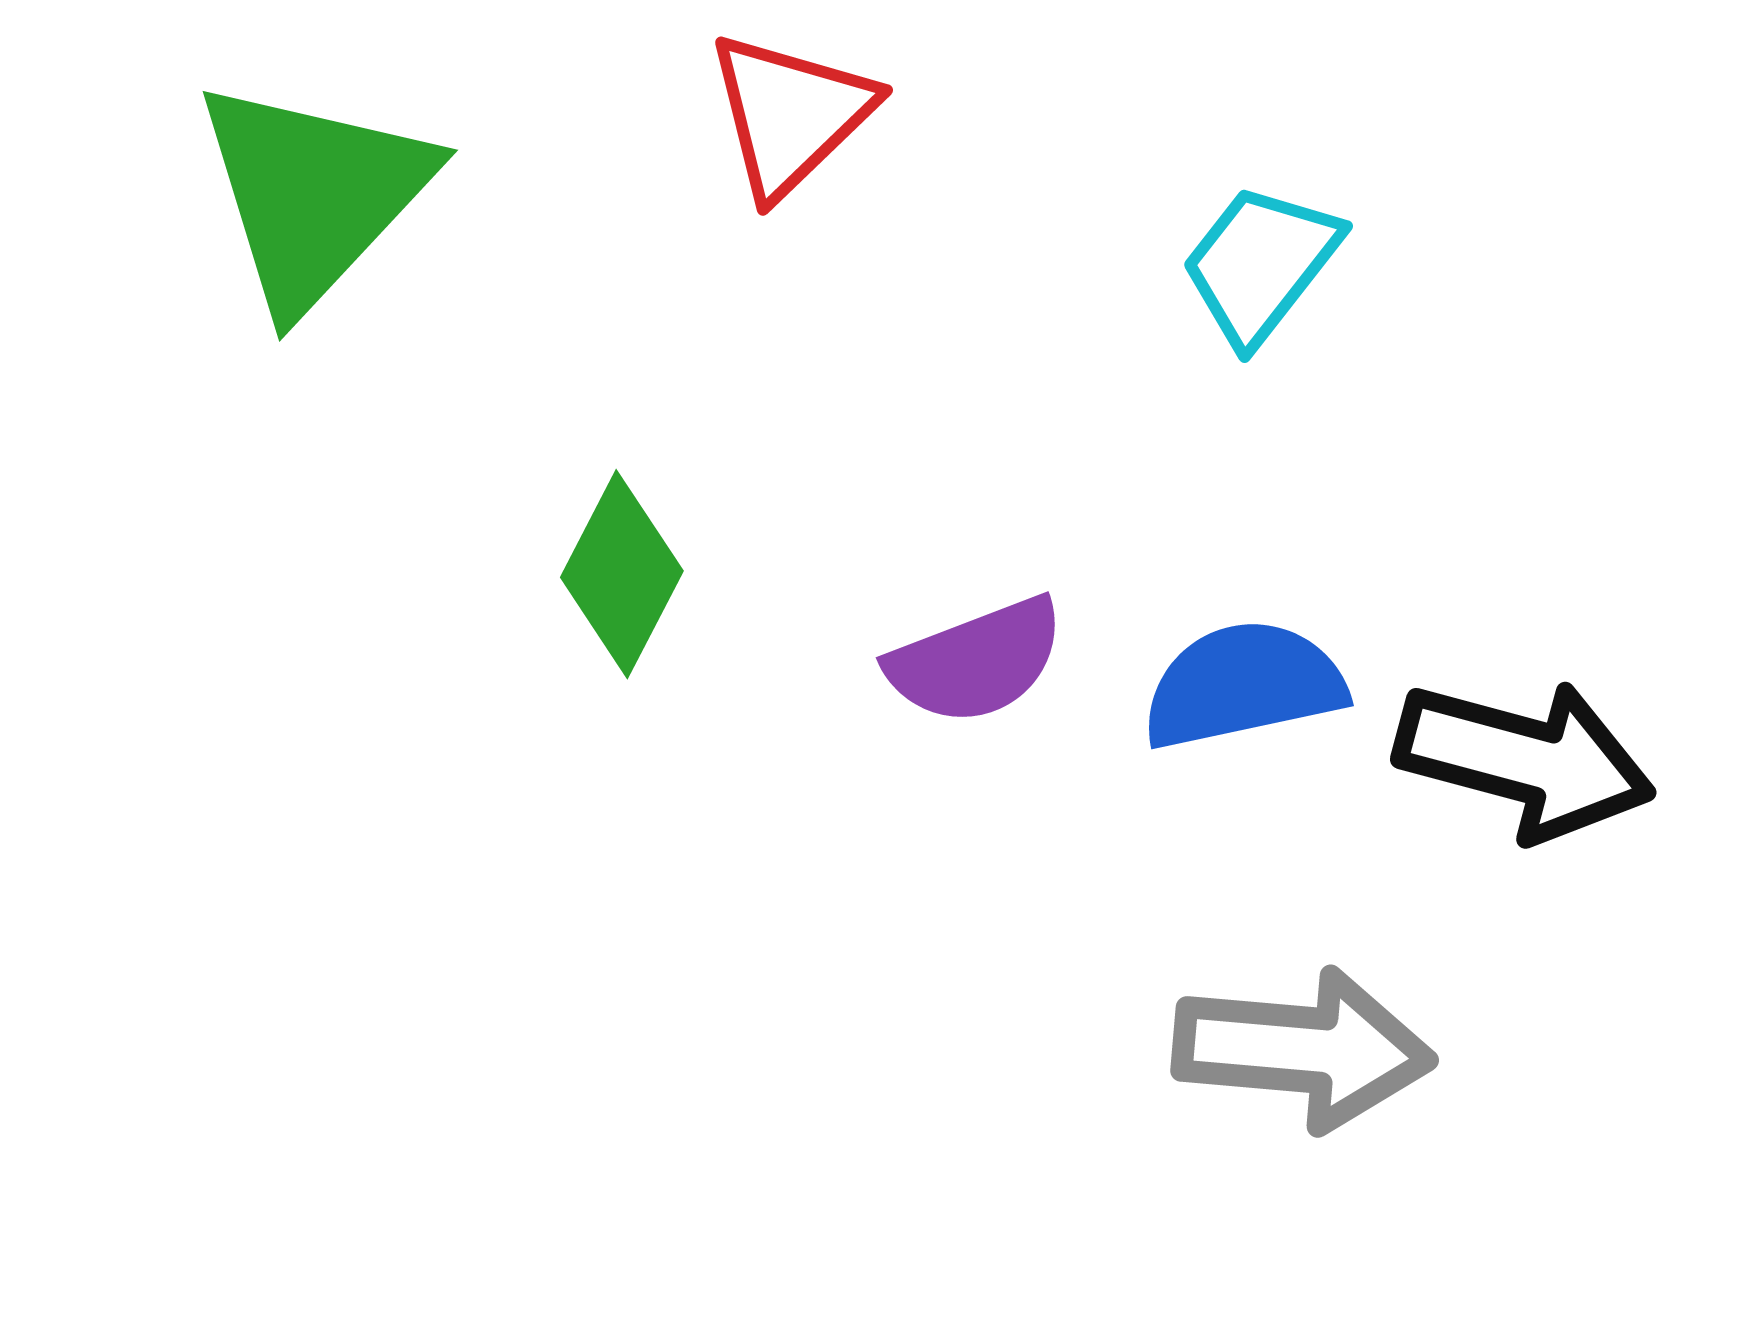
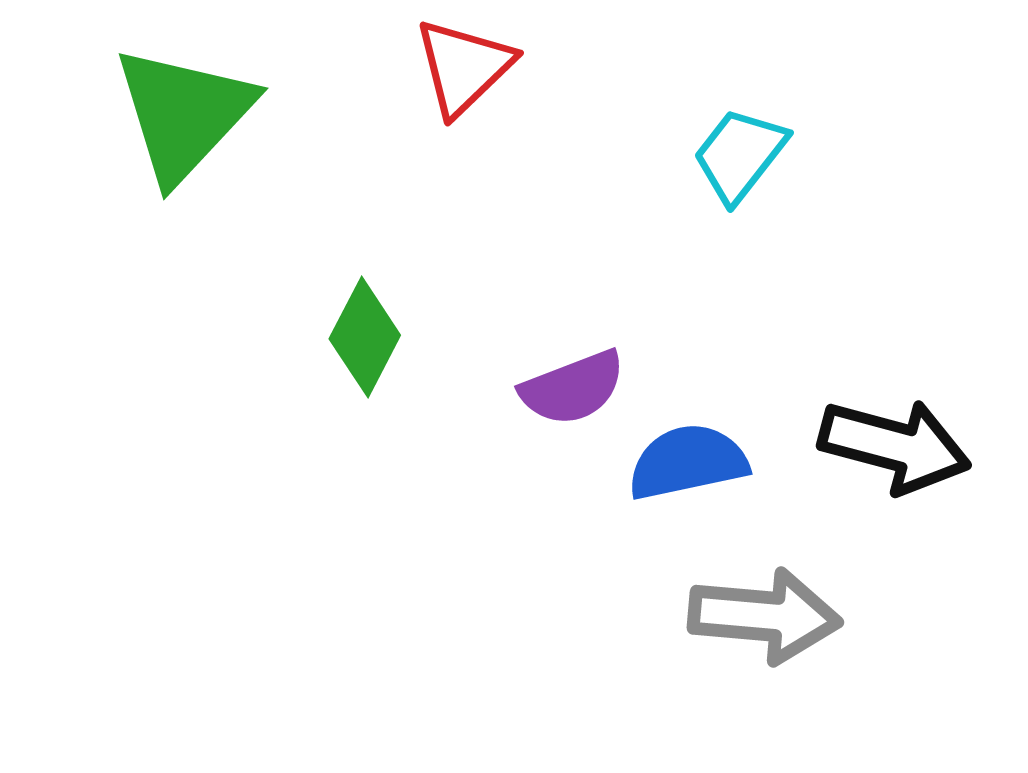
blue semicircle: (1244, 685) -> (688, 462), moved

